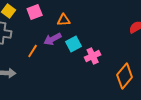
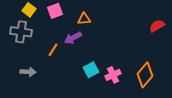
cyan square: (74, 44) -> (91, 70), moved
pink cross: (93, 56) -> (113, 75), moved

